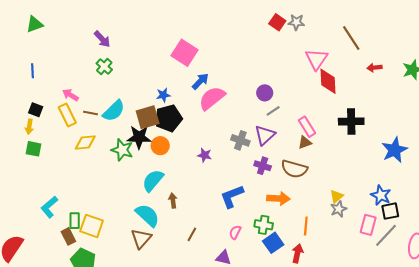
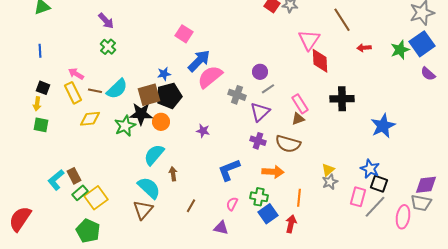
pink square: (184, 53) -> (184, 34), size x0.7
blue arrow: (200, 81) -> (199, 61), size x1.4
gray cross: (240, 140) -> (237, 95), moved
green star: (122, 150) -> (125, 126), turned 30
black square: (390, 211) -> (379, 184), turned 30
green rectangle: (75, 221) -> (80, 193), turned 49
yellow square: (92, 226) -> (96, 198), turned 35
brown rectangle: (68, 236) -> (74, 176), moved

